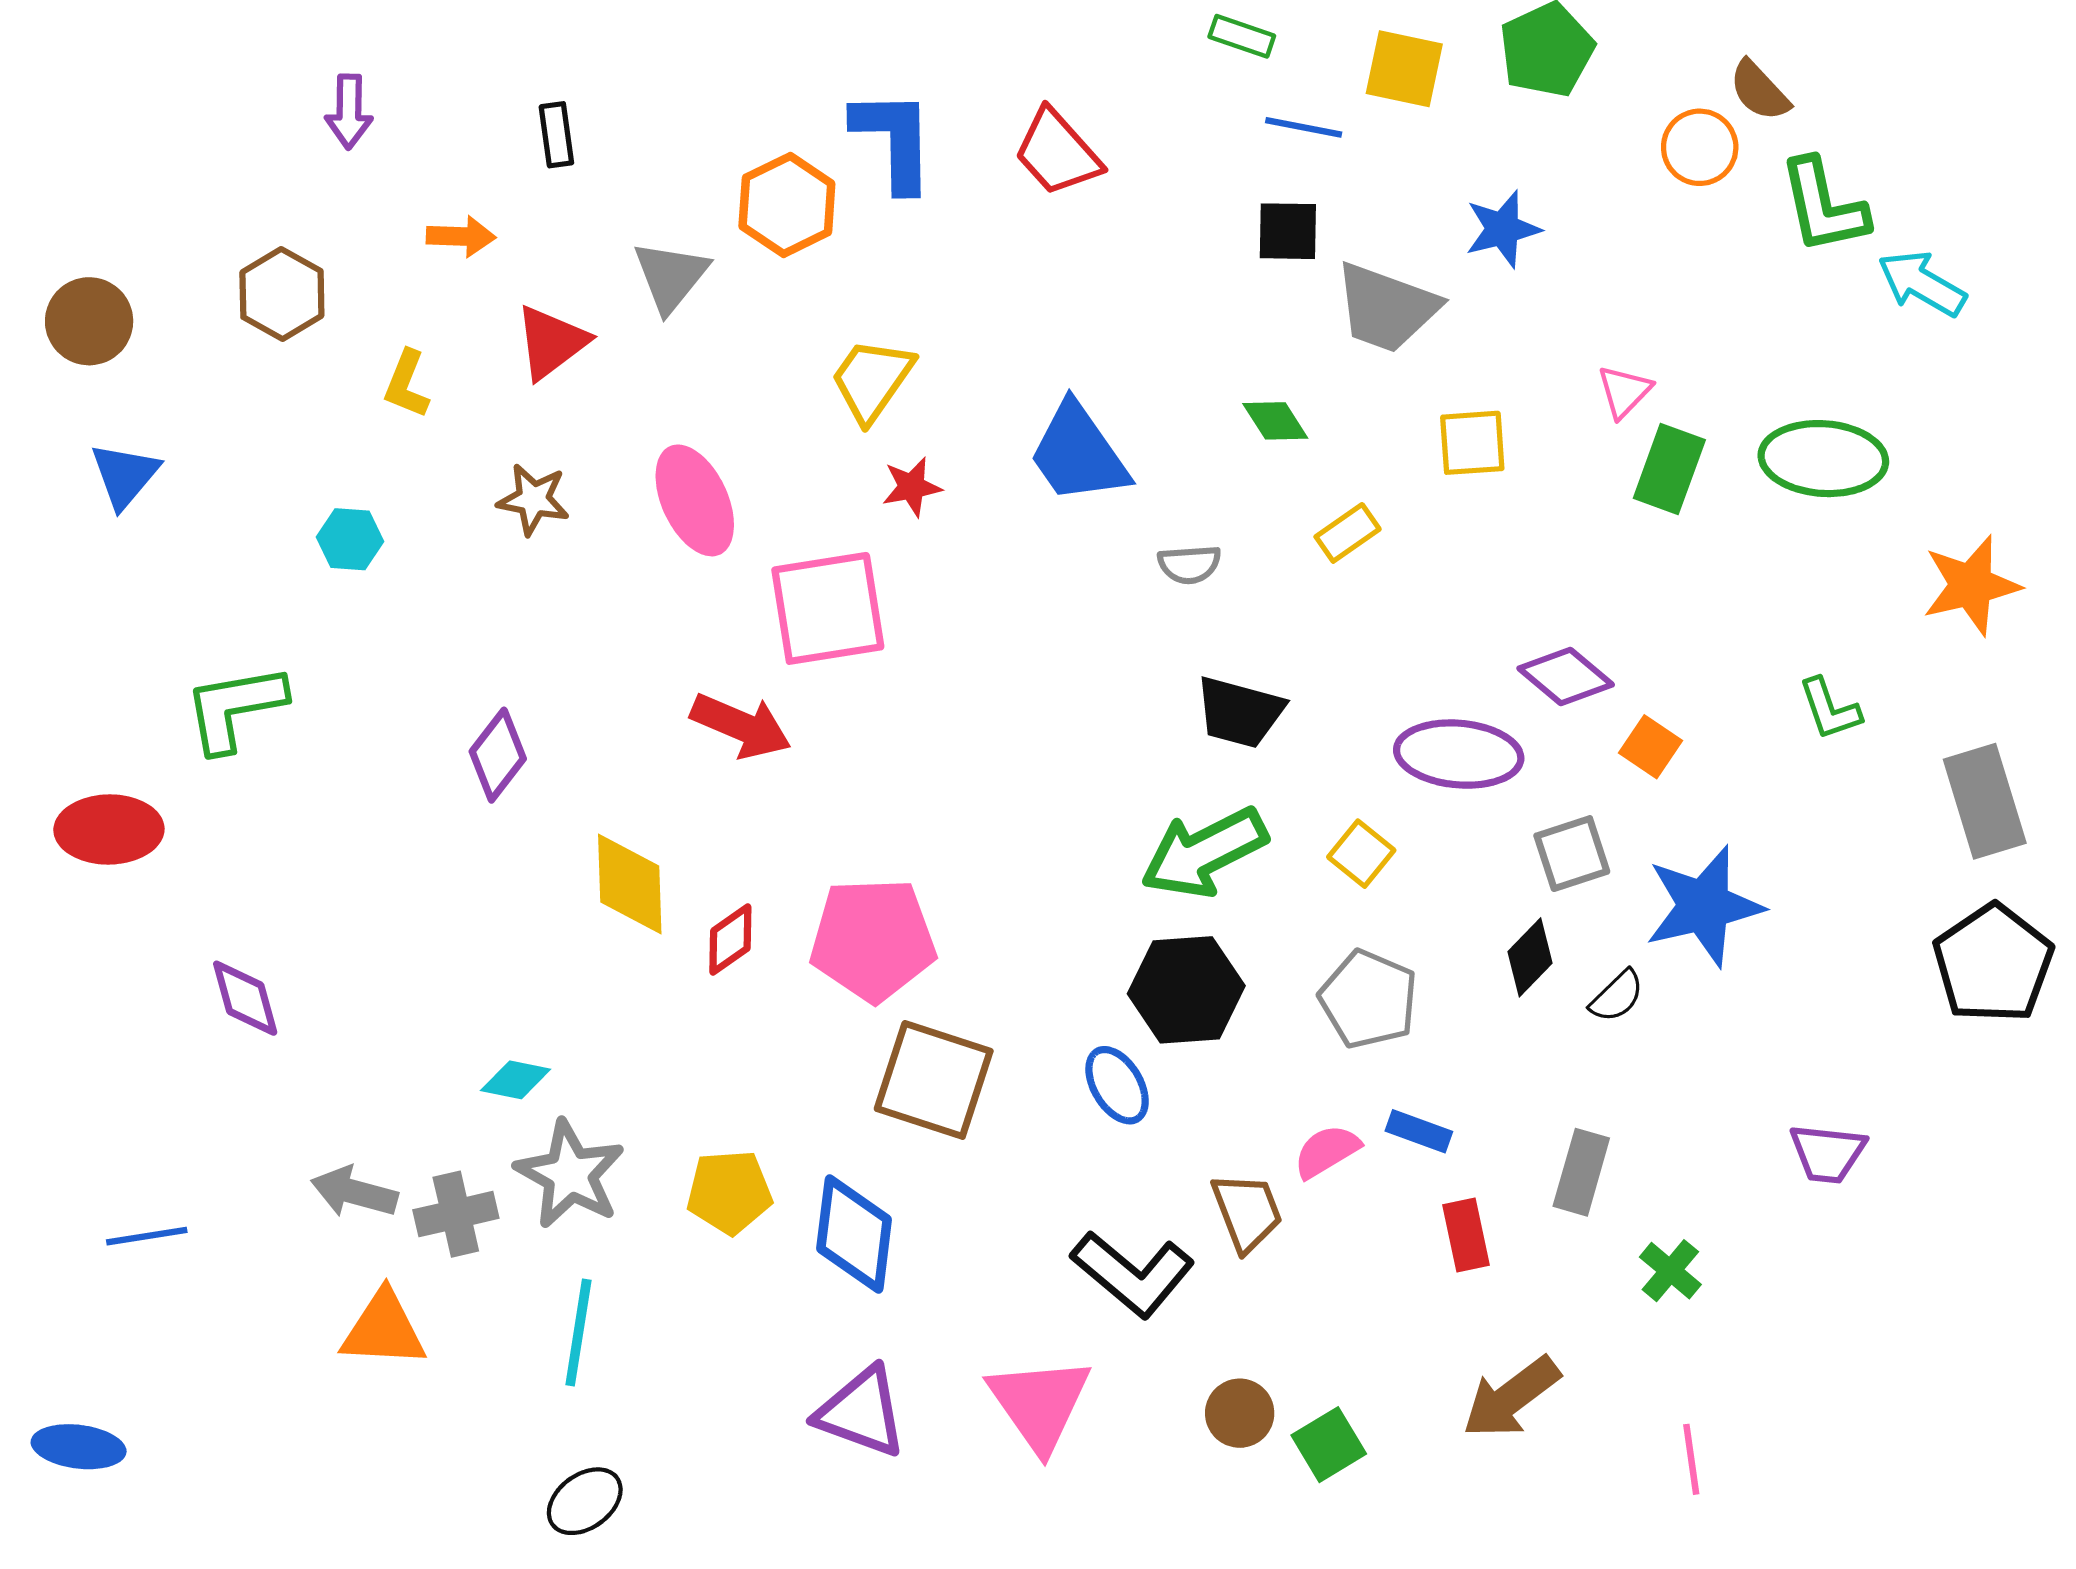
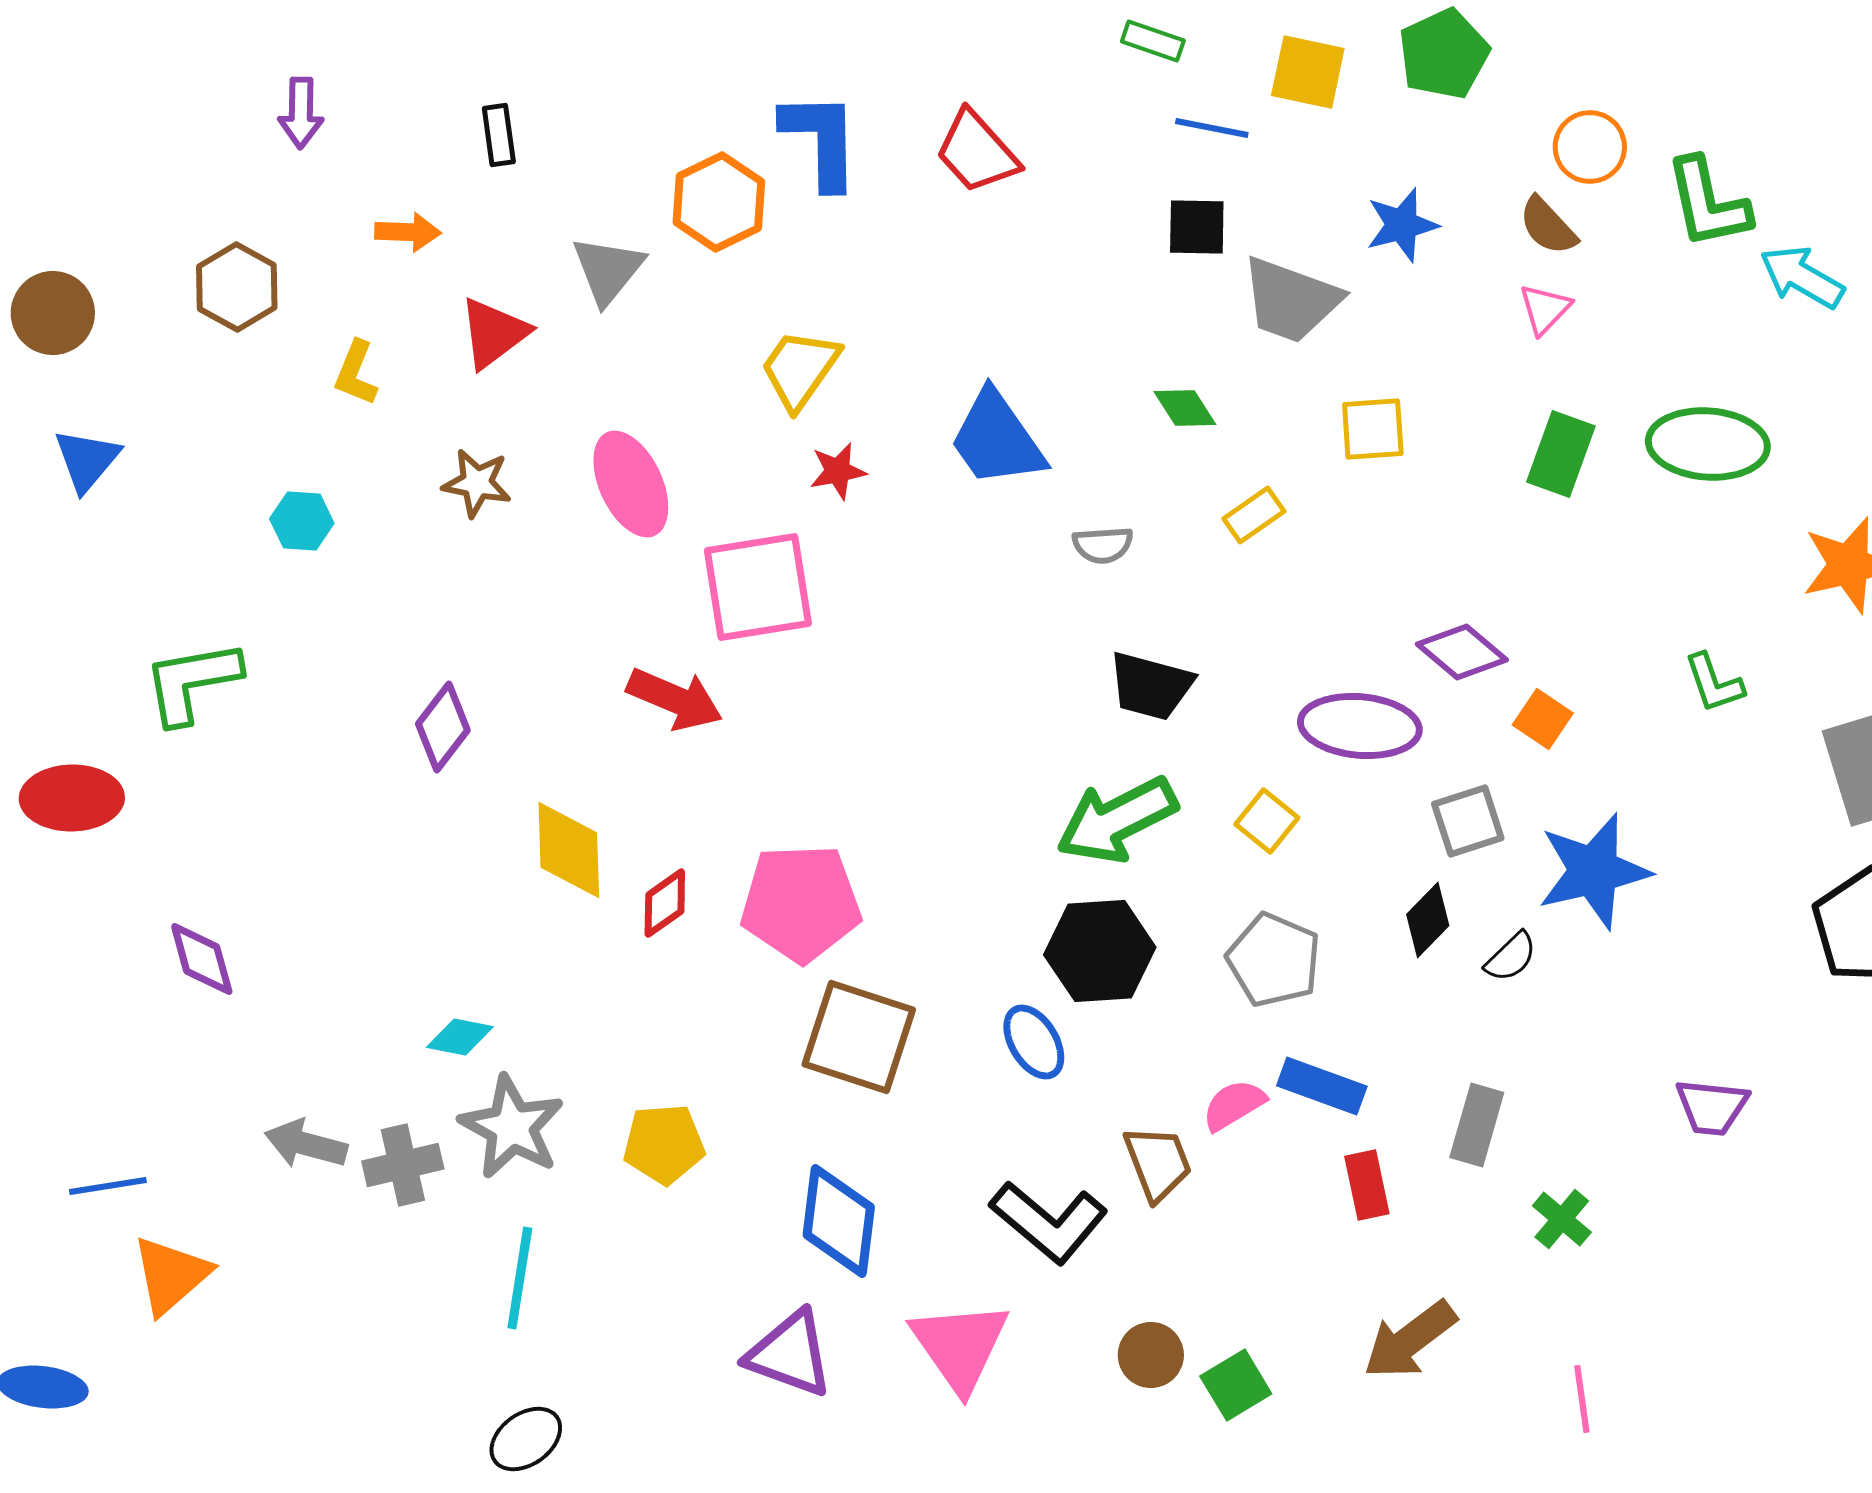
brown semicircle: (1759, 91) -> (1548, 226), moved
pink triangle: (1624, 391) -> (1545, 309), moved
blue rectangle: (1419, 1131) -> (1322, 1086), size x1.4
blue diamond: (854, 1234) -> (839, 1221), moved
orange triangle: (384, 1329) -> (171, 1275), moved, turned -44

